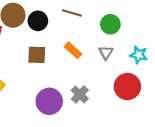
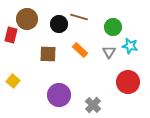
black circle: (38, 21) -> (59, 24), moved
cyan star: (139, 55) -> (130, 46), moved
gray cross: (80, 94) -> (93, 105), moved

